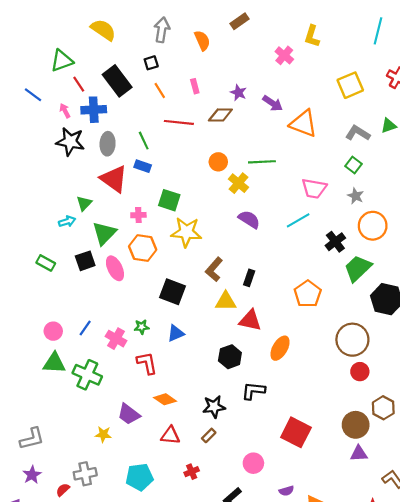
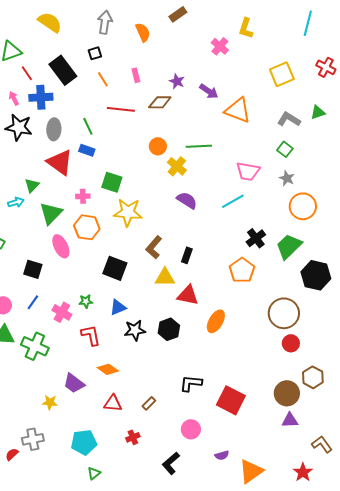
black cross: (335, 242) -> (256, 238), moved
black square: (85, 261) -> (33, 269), moved, turned 36
black L-shape: (253, 391) -> (191, 383), moved
black star: (214, 407) -> (135, 330), moved

